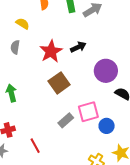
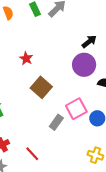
black arrow: (78, 47) -> (89, 42), moved
red star: (51, 51) -> (26, 58), size x0.6

